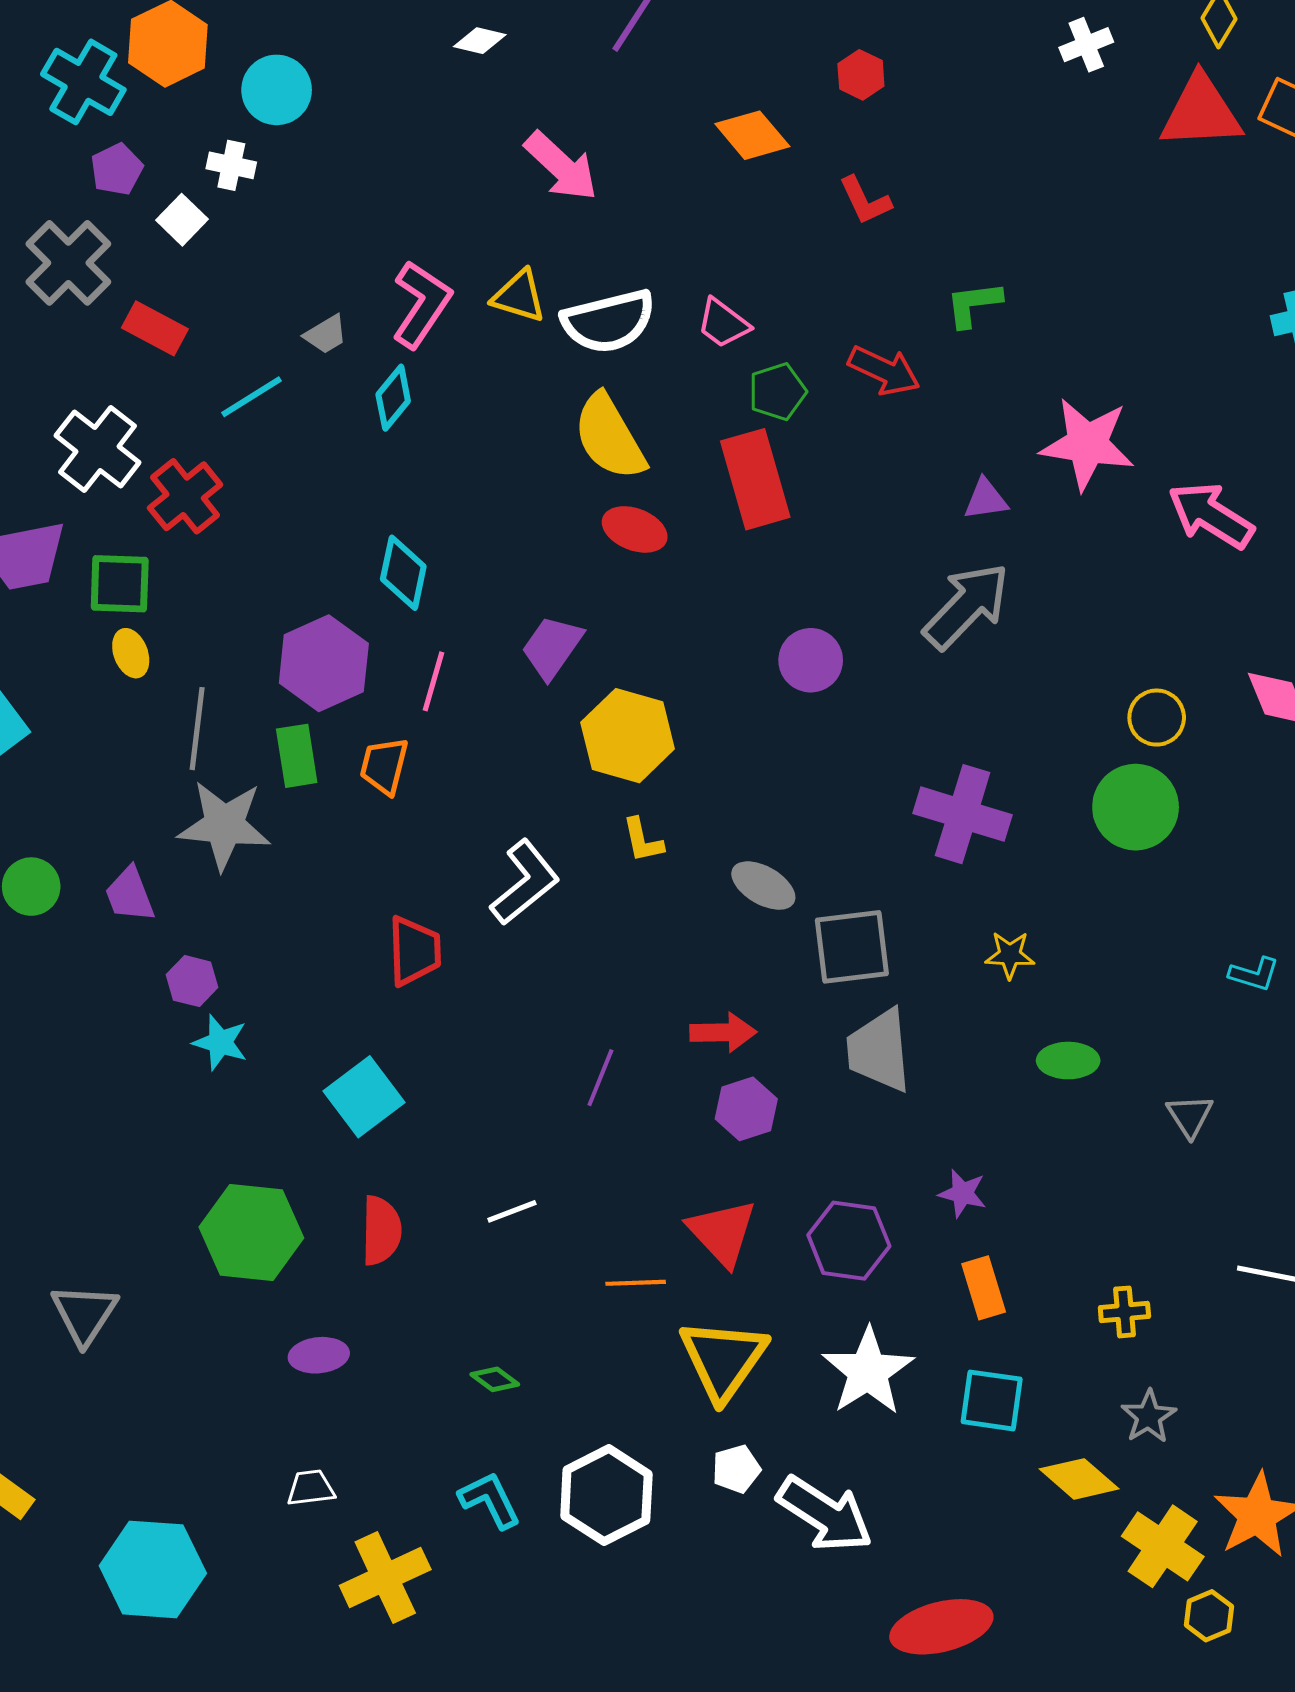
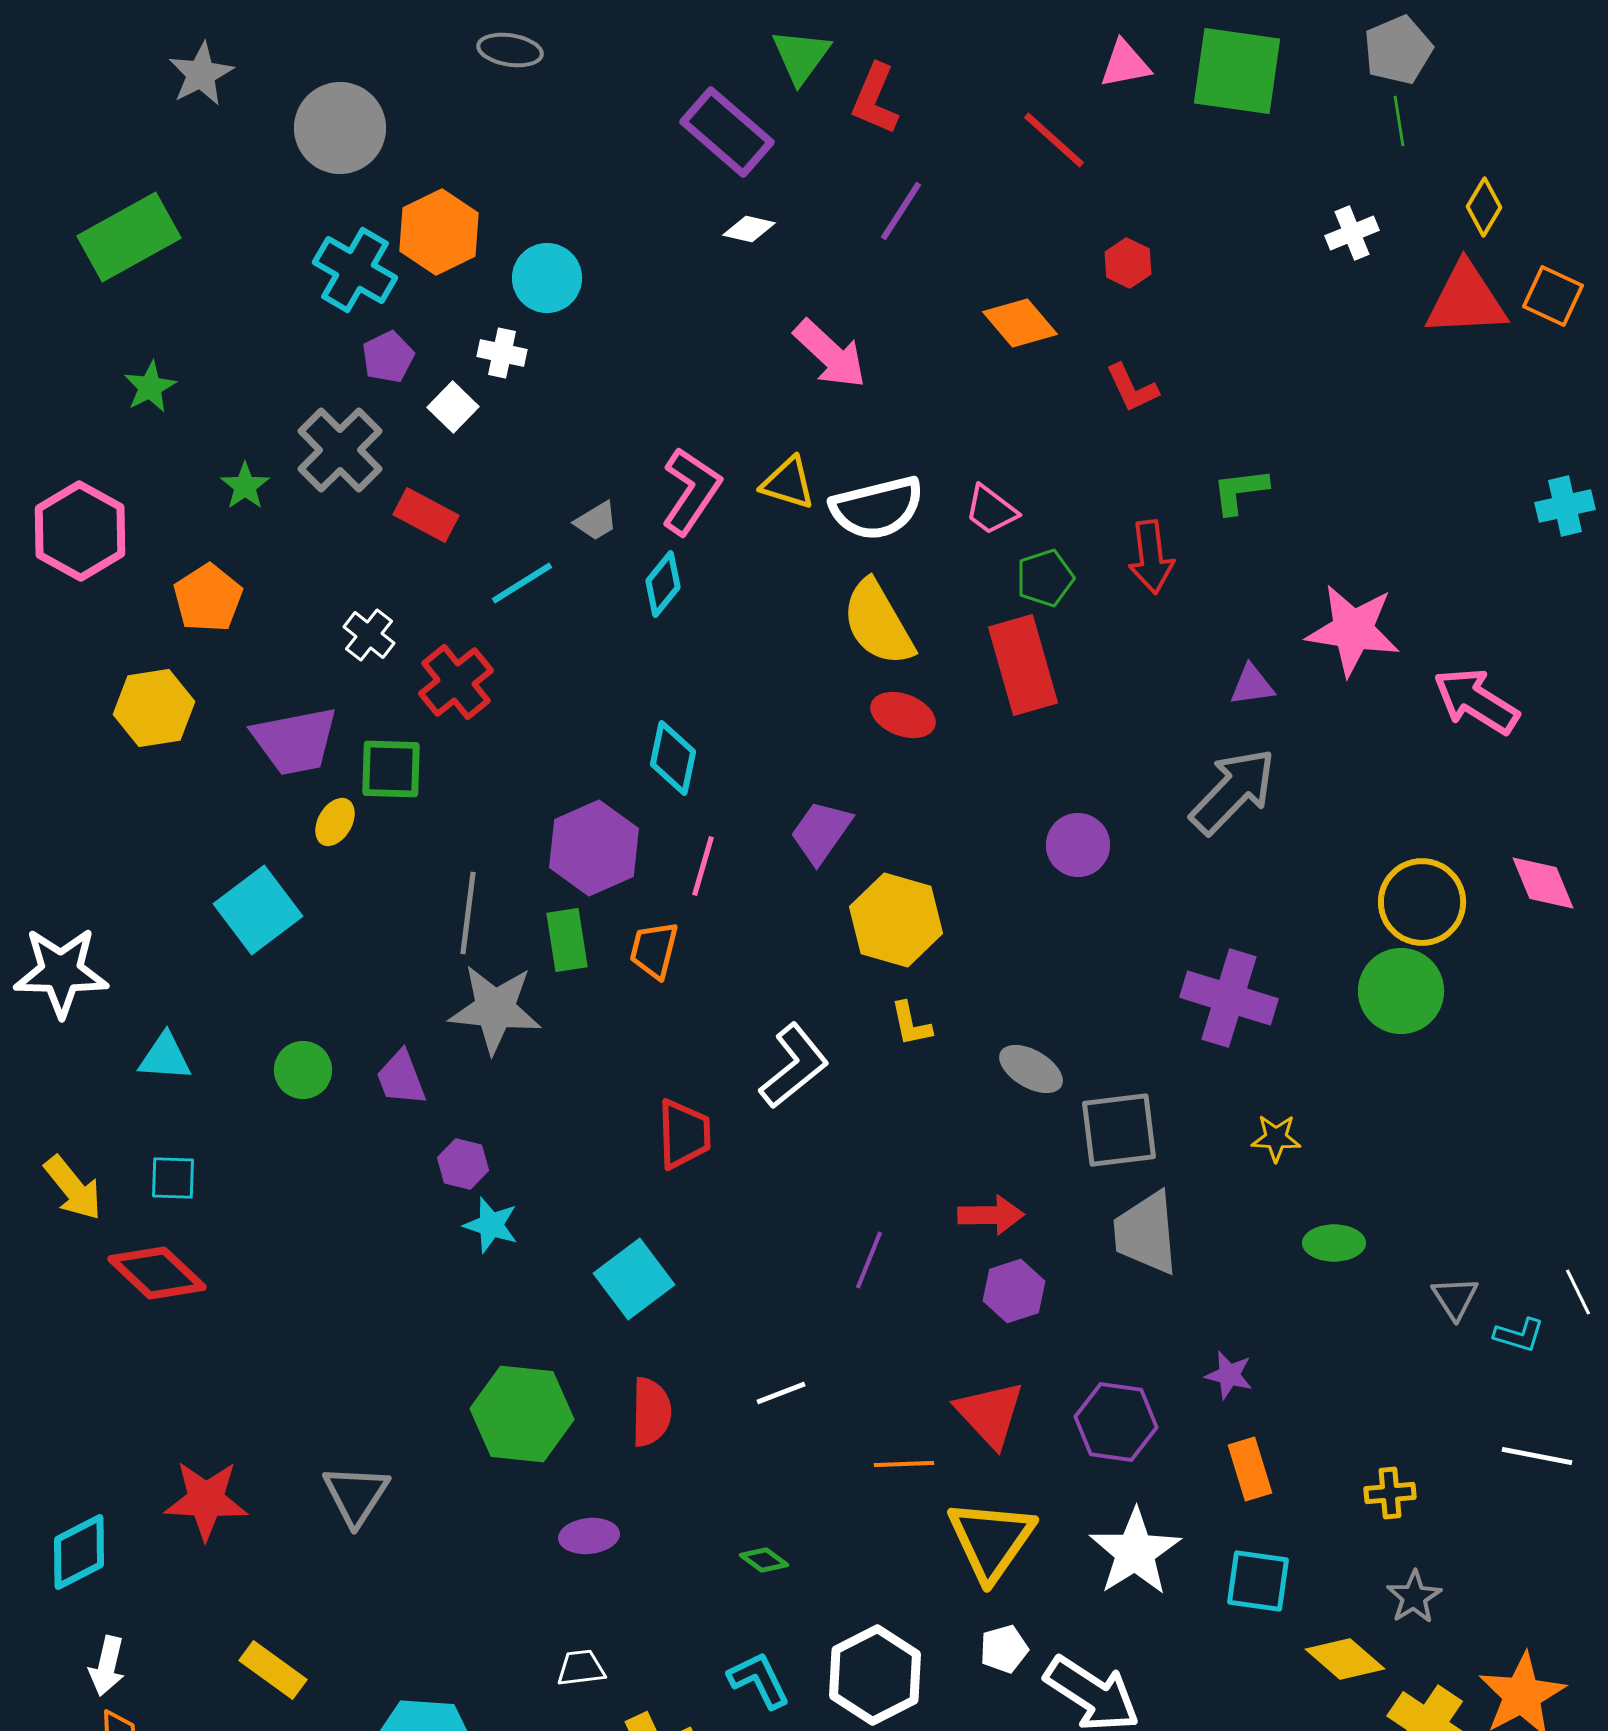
red arrow: (884, 371) -> (1151, 557), turned 58
white cross: (98, 449) -> (369, 635), size x0.6
yellow ellipse: (131, 653) -> (335, 822), moved, turned 51
yellow circle: (1157, 718) -> (1422, 902), size x1.5
cyan L-shape: (1254, 974) -> (1519, 1335), moved

